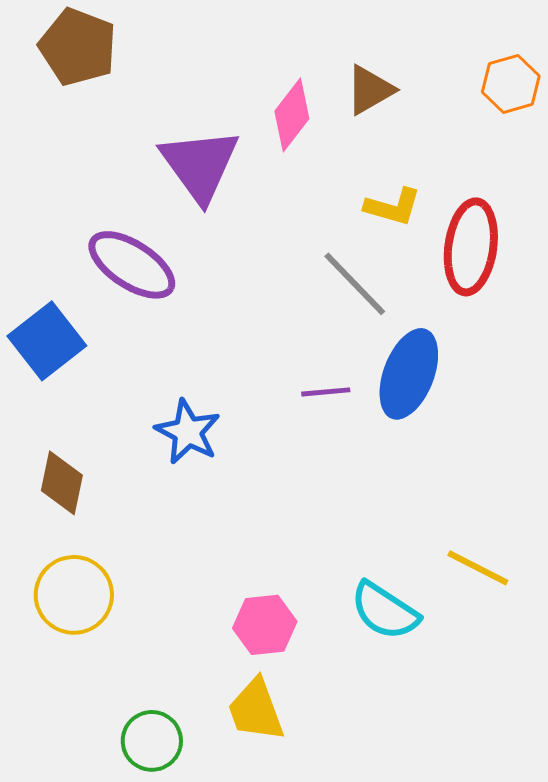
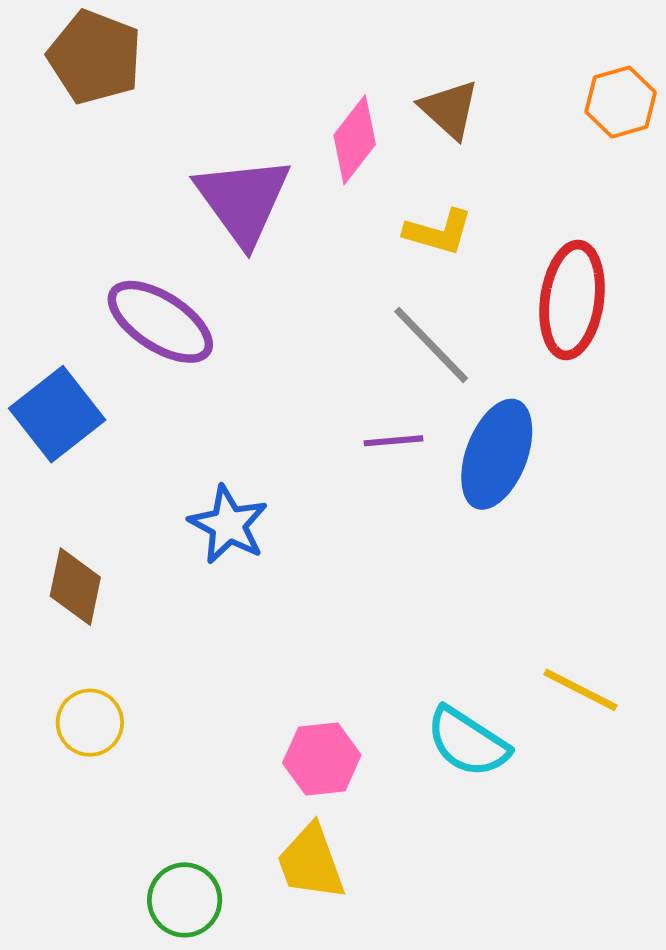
brown triangle: (370, 90) -> (449, 109), turned -48
yellow L-shape: (393, 207) -> (438, 232), moved
purple line: (326, 392) -> (393, 441), moved
yellow circle: (74, 595) -> (90, 723), size x0.7

